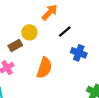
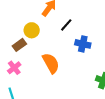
orange semicircle: (44, 68) -> (51, 63), turned -40

